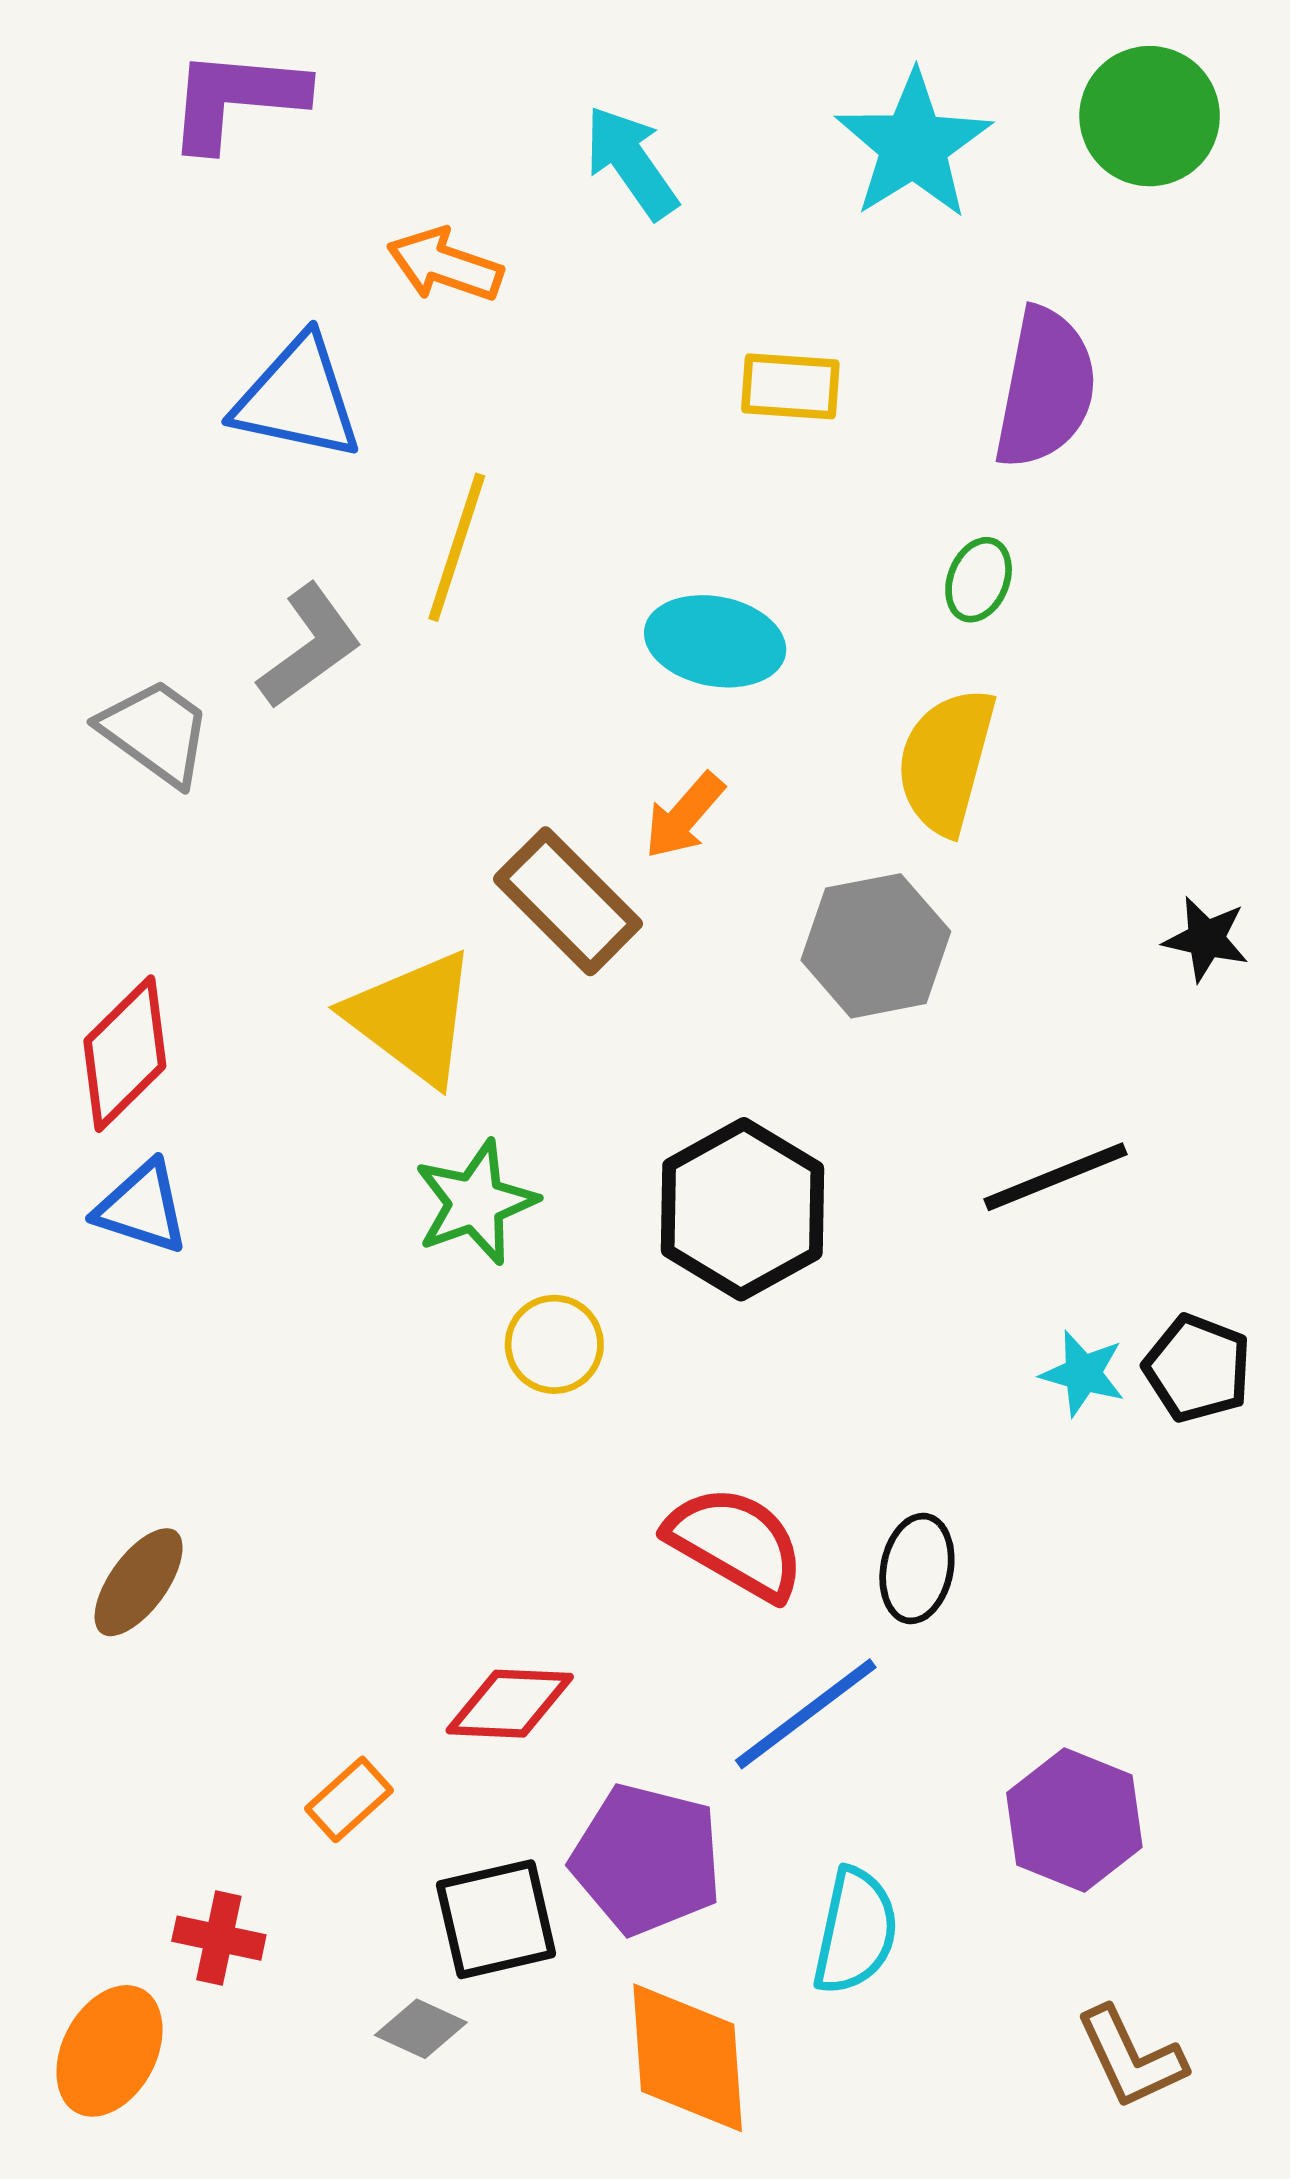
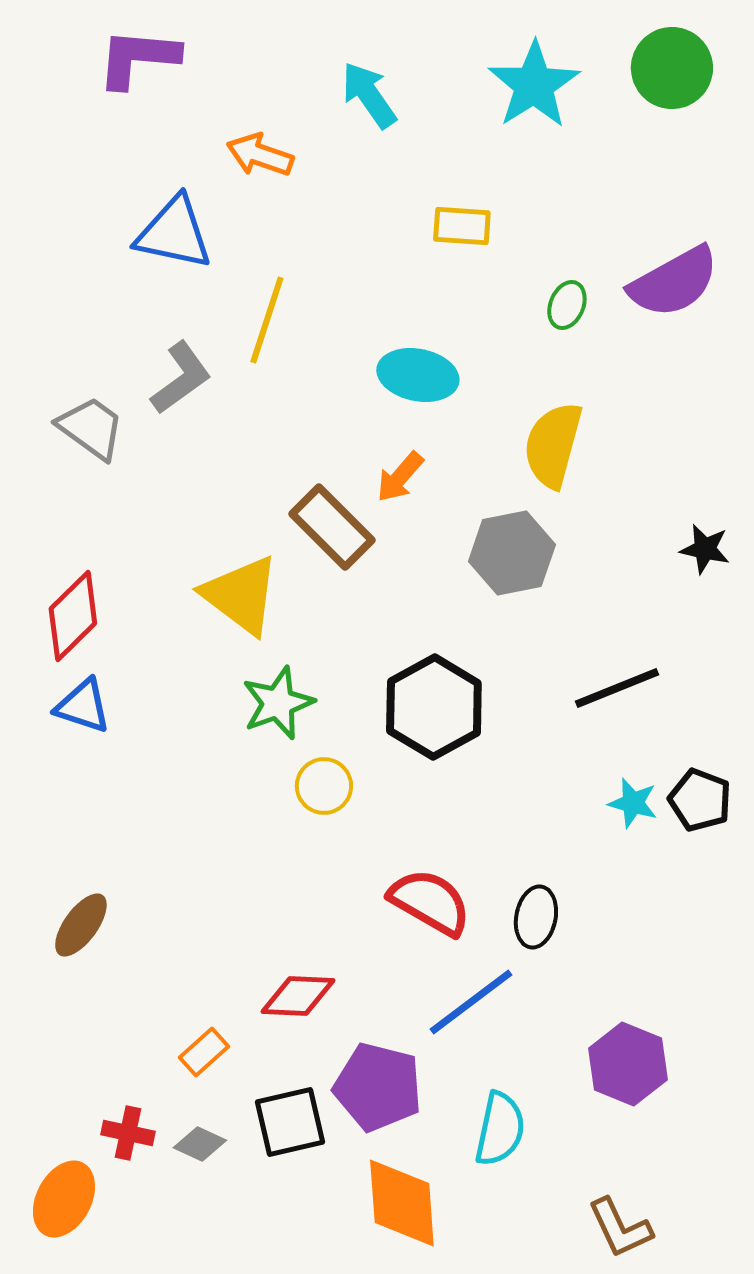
purple semicircle: (1045, 388) -> (674, 282), moved, turned 50
green ellipse: (979, 580) -> (567, 305), moved
gray diamond: (421, 2029) -> (200, 1144), moved
brown L-shape: (1131, 2058) -> (620, 1228), moved

